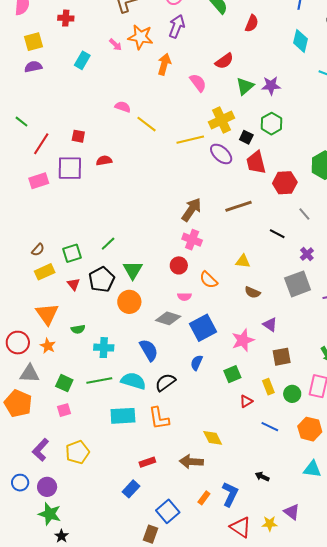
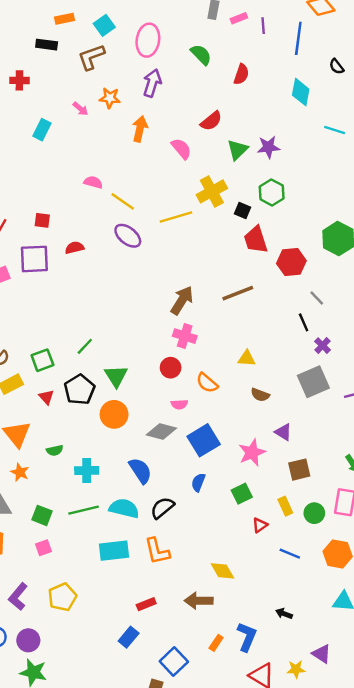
orange star: (141, 37) -> (110, 98), size x0.7
purple ellipse: (221, 154) -> (128, 236), moved
black line: (277, 234) -> (304, 322), moved, turned 42

